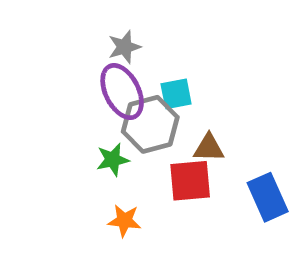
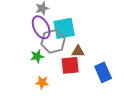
cyan square: (176, 94) -> (64, 28), size x1.6

